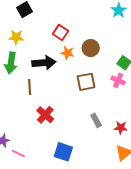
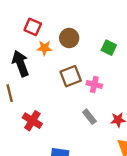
black arrow: (44, 63) -> (20, 63), turned -95
pink cross: (118, 80) -> (94, 84), moved

